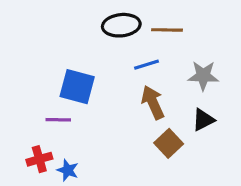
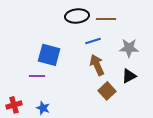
red cross: (39, 159) -> (14, 105), moved

